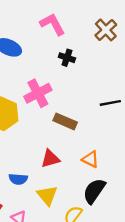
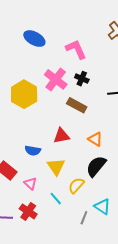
pink L-shape: (52, 24) -> (76, 49), moved
black cross: (67, 58) -> (82, 79), moved
pink cross: (38, 93) -> (56, 79), turned -30

